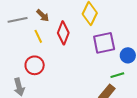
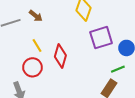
red diamond: (63, 33) -> (60, 56), moved
yellow line: (38, 36) -> (37, 45), moved

